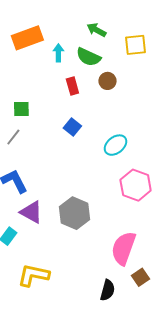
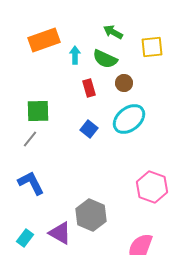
green square: (21, 109) -> (38, 111), size x1.4
cyan ellipse: (116, 145) -> (129, 119), moved, size x1.4
purple triangle: (31, 212) -> (60, 233), moved

